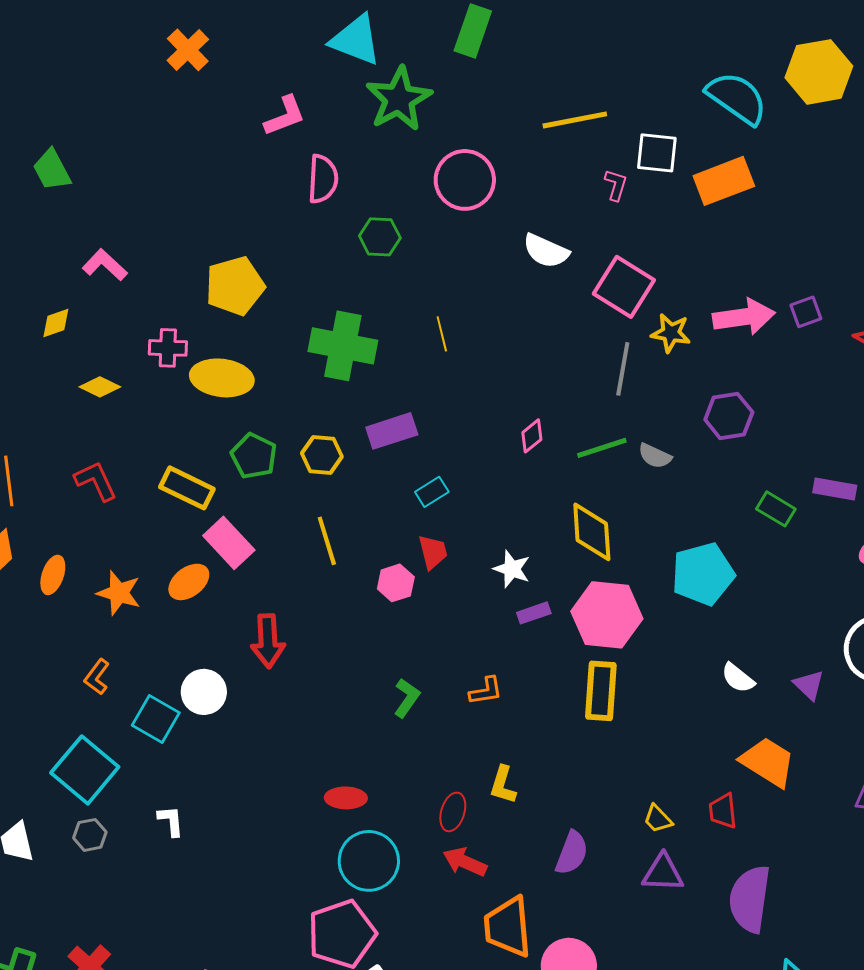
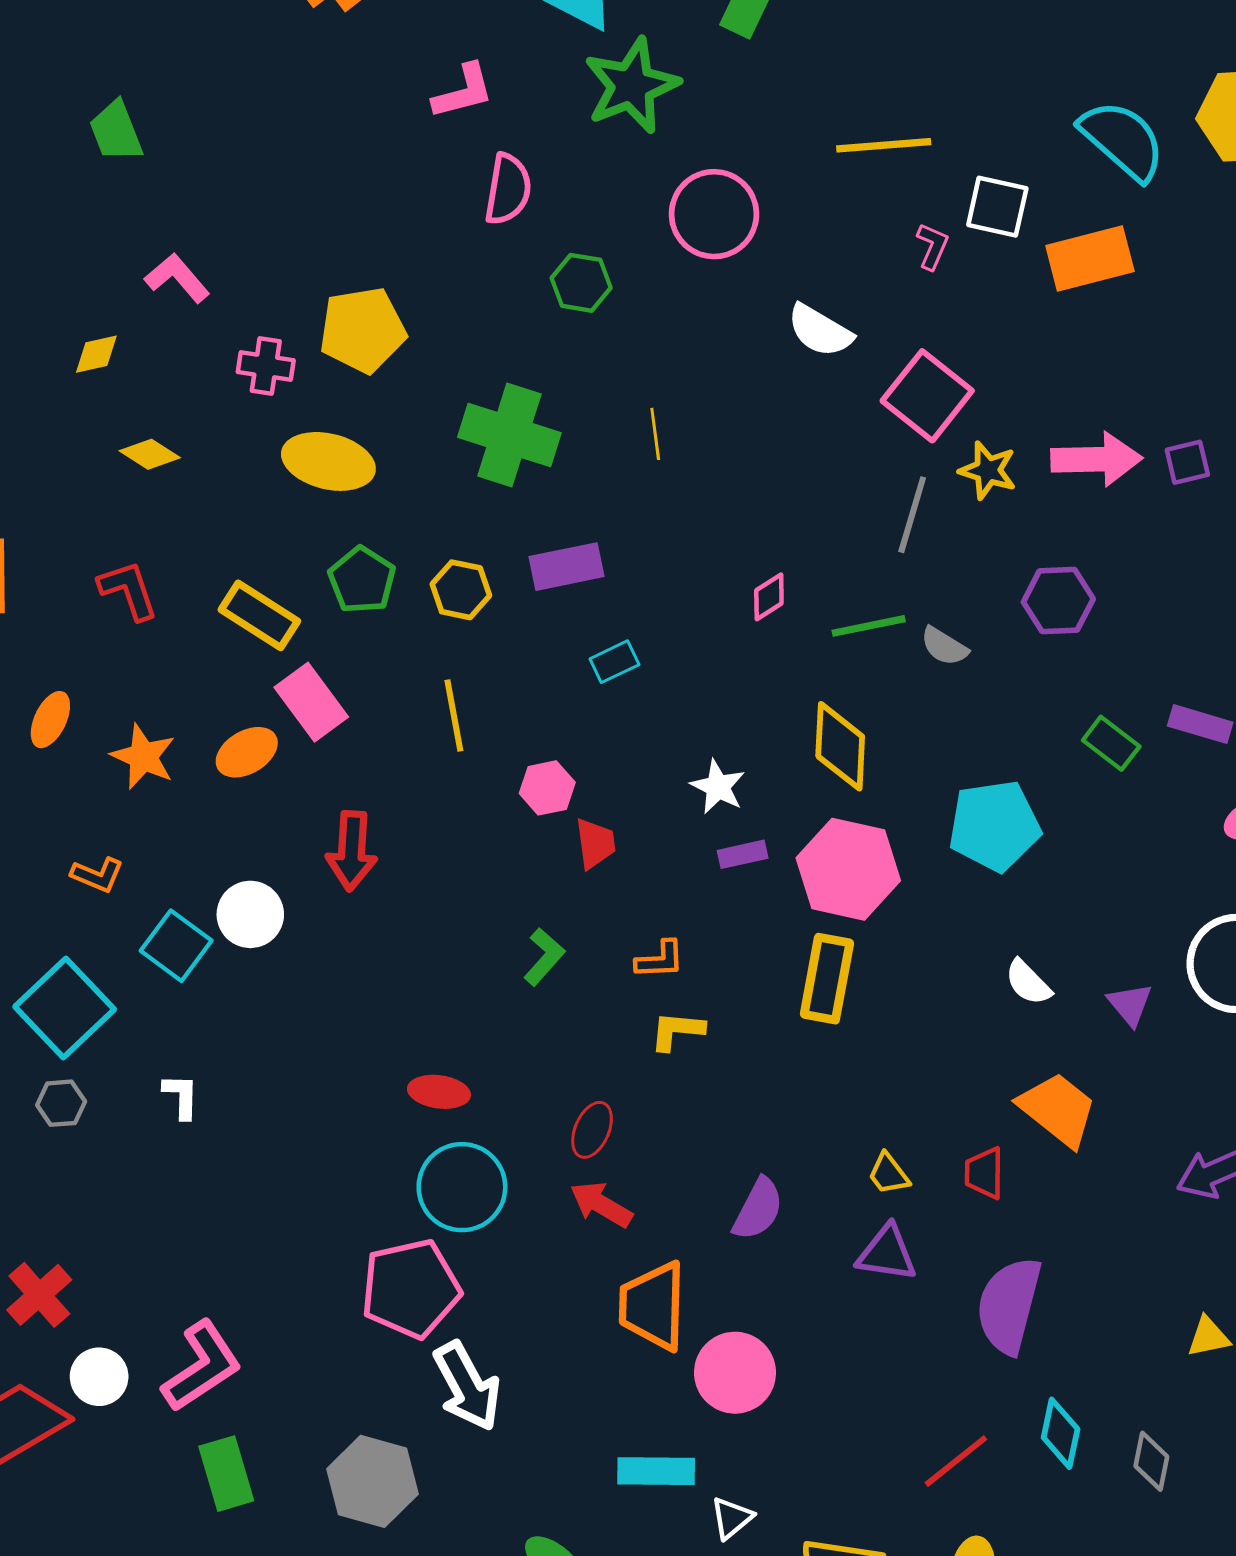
pink cross: (168, 348) -> (266, 366), moved
red trapezoid: (433, 552) -> (595, 843), moved
orange L-shape: (97, 677) -> (97, 875), turned -111
yellow L-shape: (503, 785) -> (677, 1031), moved, turned 72

